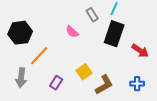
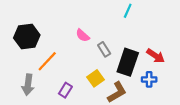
gray rectangle: (92, 15) -> (104, 49), moved
black rectangle: (114, 34) -> (128, 62), moved
blue cross: (137, 84) -> (149, 79), moved

